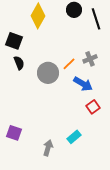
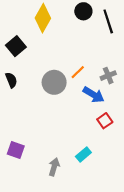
black square: (14, 41) -> (16, 46), turned 30
gray cross: (90, 59) -> (108, 76), moved
black semicircle: (19, 63) -> (11, 80), moved

